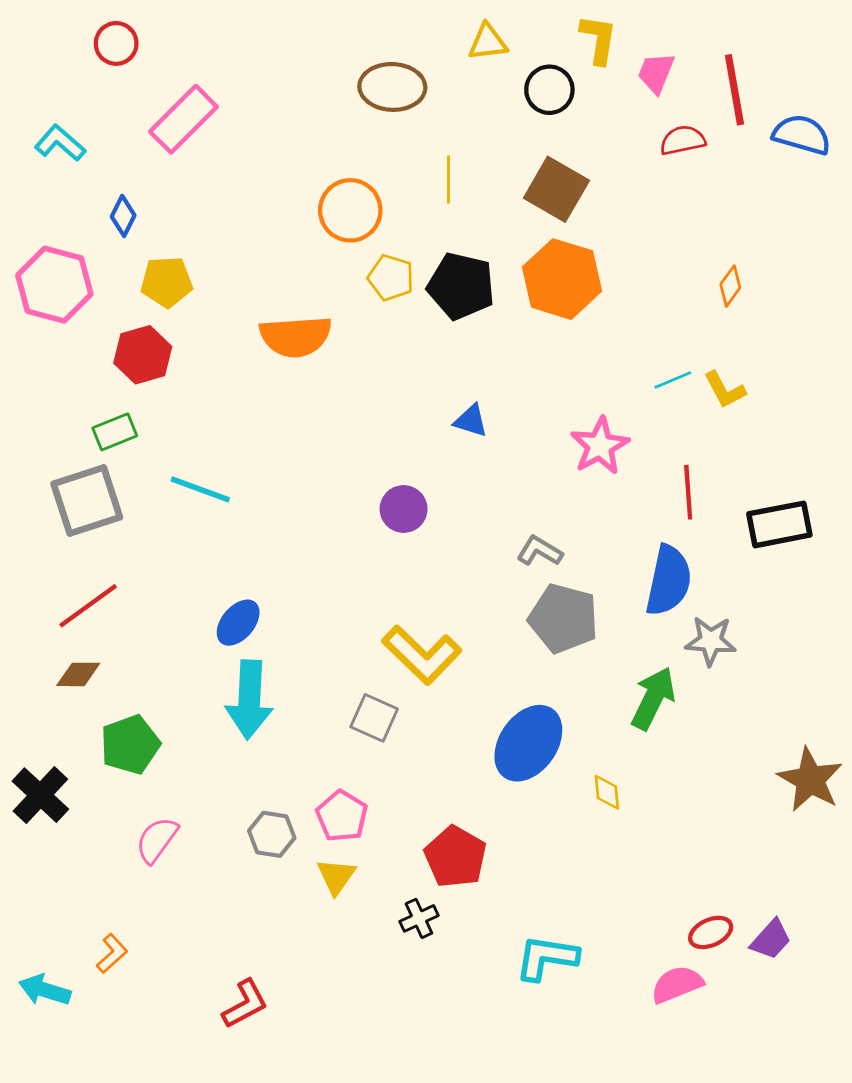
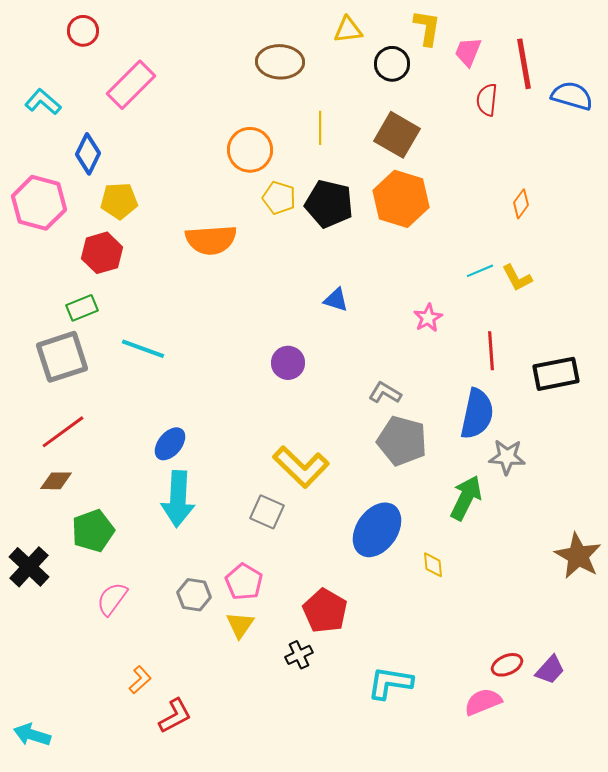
red semicircle: (683, 140) -> (487, 100), turned -72
blue diamond: (123, 216) -> (88, 154), size x1.4
pink star: (600, 446) -> (428, 318), size x0.7
orange L-shape: (112, 953) -> (140, 680), moved
cyan arrow: (45, 990) -> (32, 735), moved

